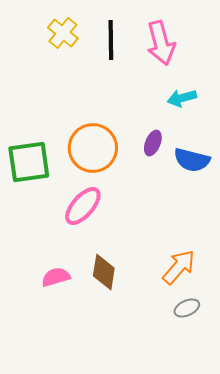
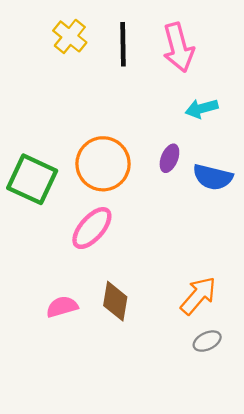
green square: (29, 162) -> (32, 179), turned 33

